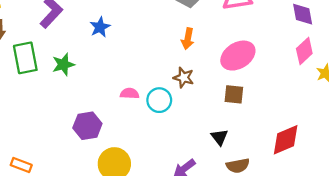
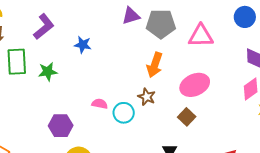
blue star: (100, 27) -> (83, 45), turned 30
orange arrow: (188, 39) -> (155, 65), size x1.4
brown square: (234, 94) -> (187, 117), turned 30

